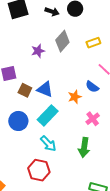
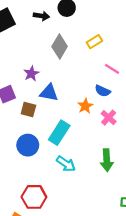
purple star: (38, 51) -> (31, 74), moved
blue triangle: (45, 89) -> (49, 93), moved
pink cross: (93, 119) -> (109, 118), moved
red hexagon: (39, 170) -> (34, 197), moved

